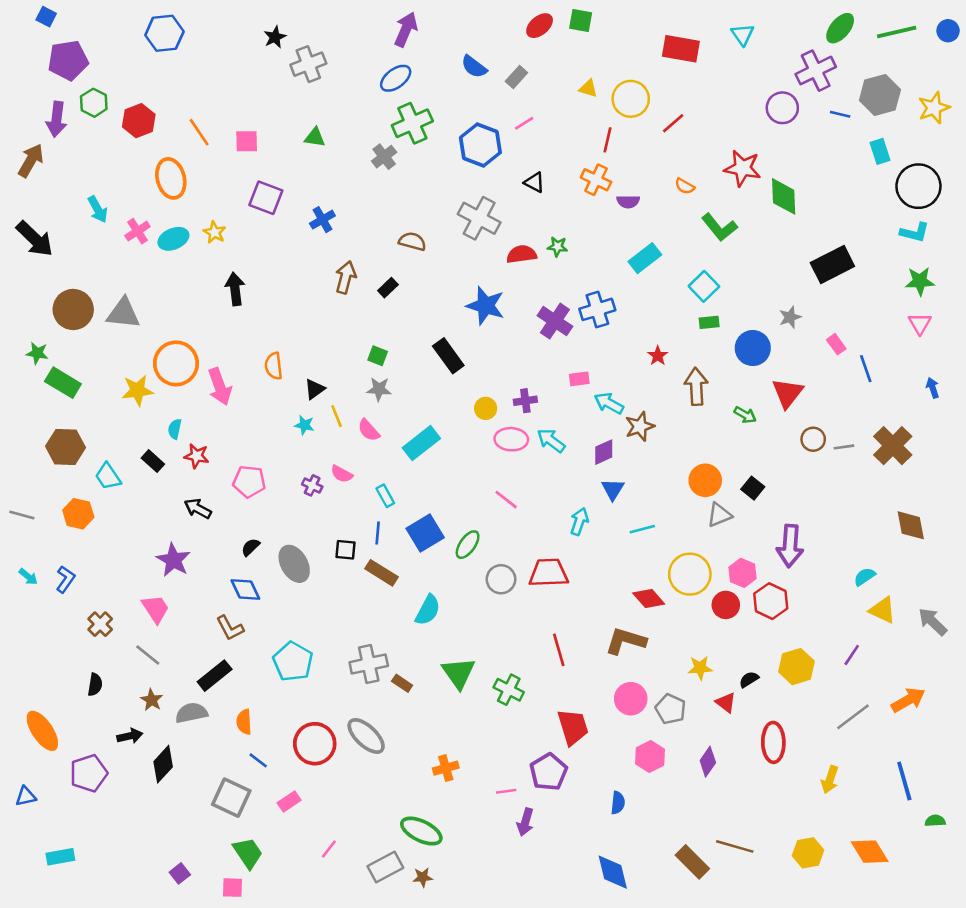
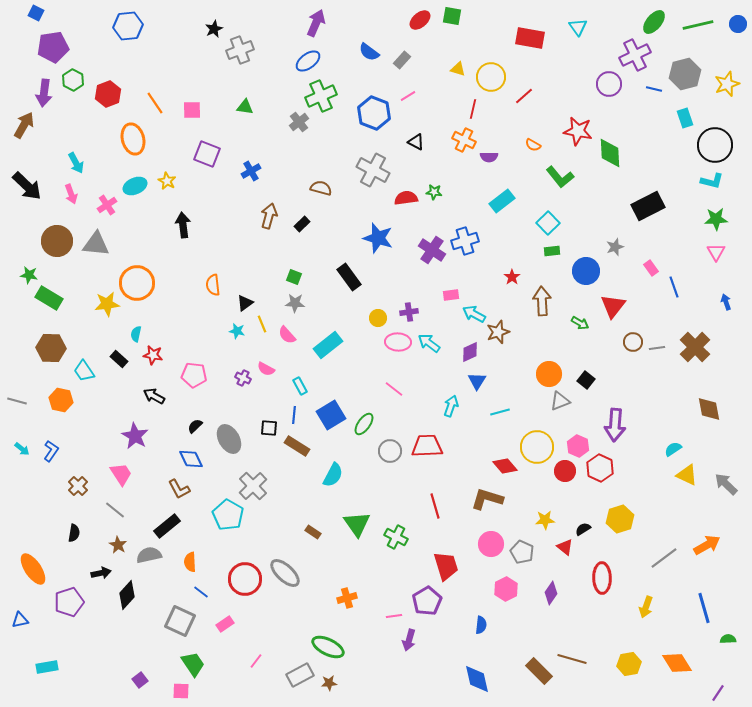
pink cross: (137, 231) -> (107, 205), moved
pink arrow: (220, 387) -> (71, 194), moved, size x0.7
purple line: (852, 655) -> (718, 693), moved
gray cross: (369, 664) -> (253, 486), moved, turned -32

